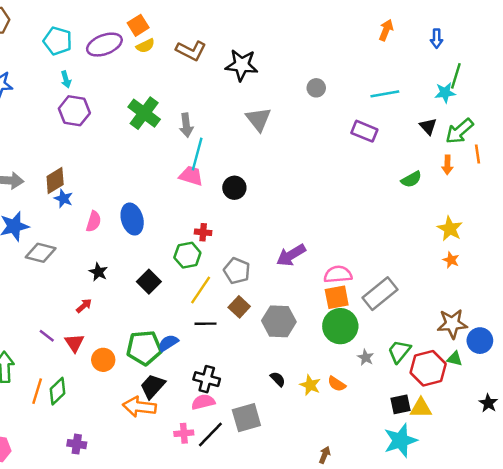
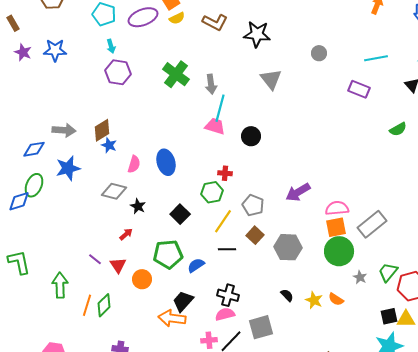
gray diamond: (41, 253) -> (114, 191), moved
green pentagon: (144, 348) -> (168, 254), moved

